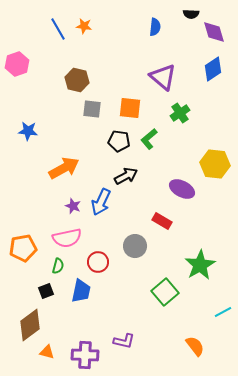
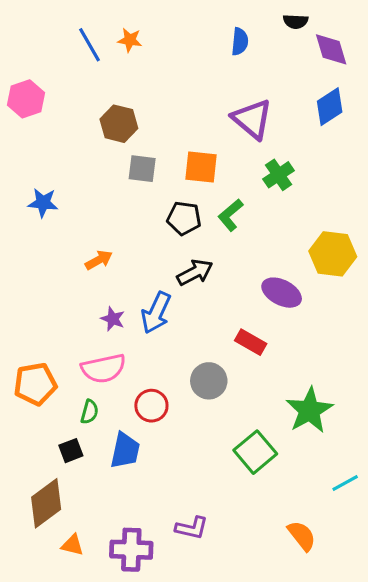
orange arrow: (64, 168) -> (99, 260), size x0.6

